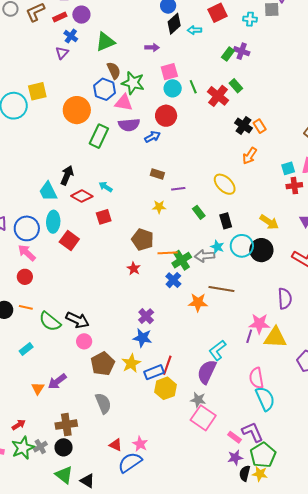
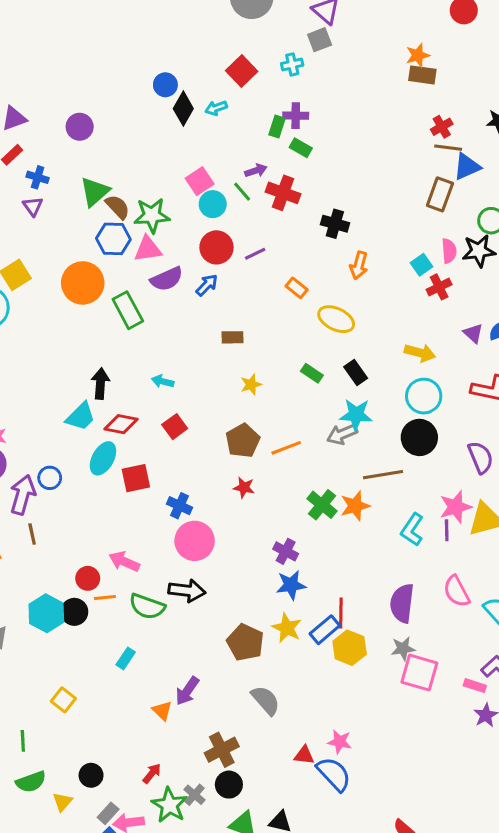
purple circle: (81, 15) -> (80, 127), moved
green triangle: (105, 42) -> (95, 192), moved
purple arrow: (152, 47) -> (256, 171), moved
green rectangle: (236, 86) -> (301, 148), moved
orange rectangle: (260, 126) -> (297, 288), moved
green rectangle: (99, 136) -> (128, 310), turned -35
purple line: (178, 189) -> (255, 254), moved
cyan trapezoid: (48, 191) -> (81, 417), turned -90
red diamond: (82, 196) -> (121, 424), moved
cyan ellipse: (53, 222) -> (103, 458), turned 45
blue circle: (27, 228) -> (50, 478), moved, size x0.6
brown pentagon: (143, 240) -> (243, 441), turned -30
red square: (69, 241) -> (136, 478), turned -30
cyan circle: (242, 246) -> (424, 396), moved
cyan star: (217, 247) -> (356, 415), size x1.5
black circle: (261, 250) -> (419, 437), moved
pink arrow: (27, 253) -> (124, 562), moved
green cross: (182, 260) -> (322, 505), moved
red circle: (25, 277) -> (88, 578), moved
blue cross: (173, 280) -> (180, 506), moved
pink circle: (84, 341) -> (195, 541), moved, size x1.6
cyan L-shape: (217, 350) -> (412, 530), moved
pink semicircle: (256, 378) -> (457, 591), moved
blue semicircle: (130, 462) -> (334, 774), turned 100

